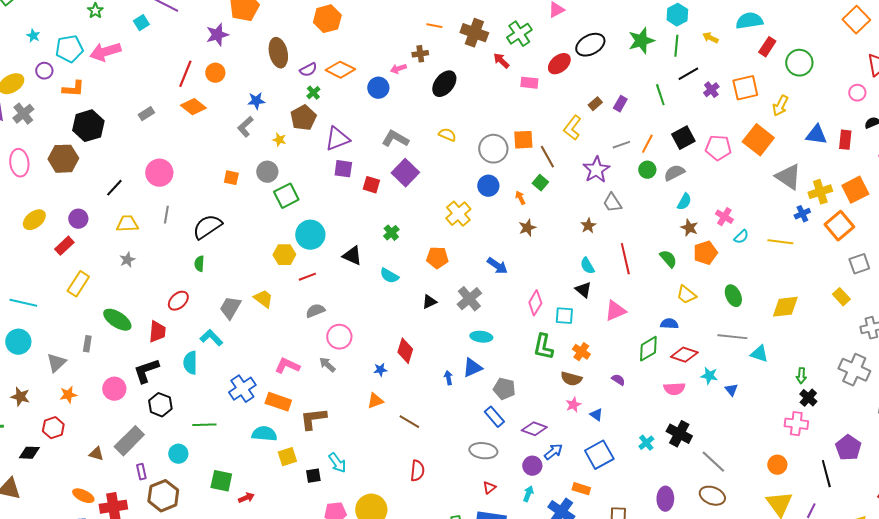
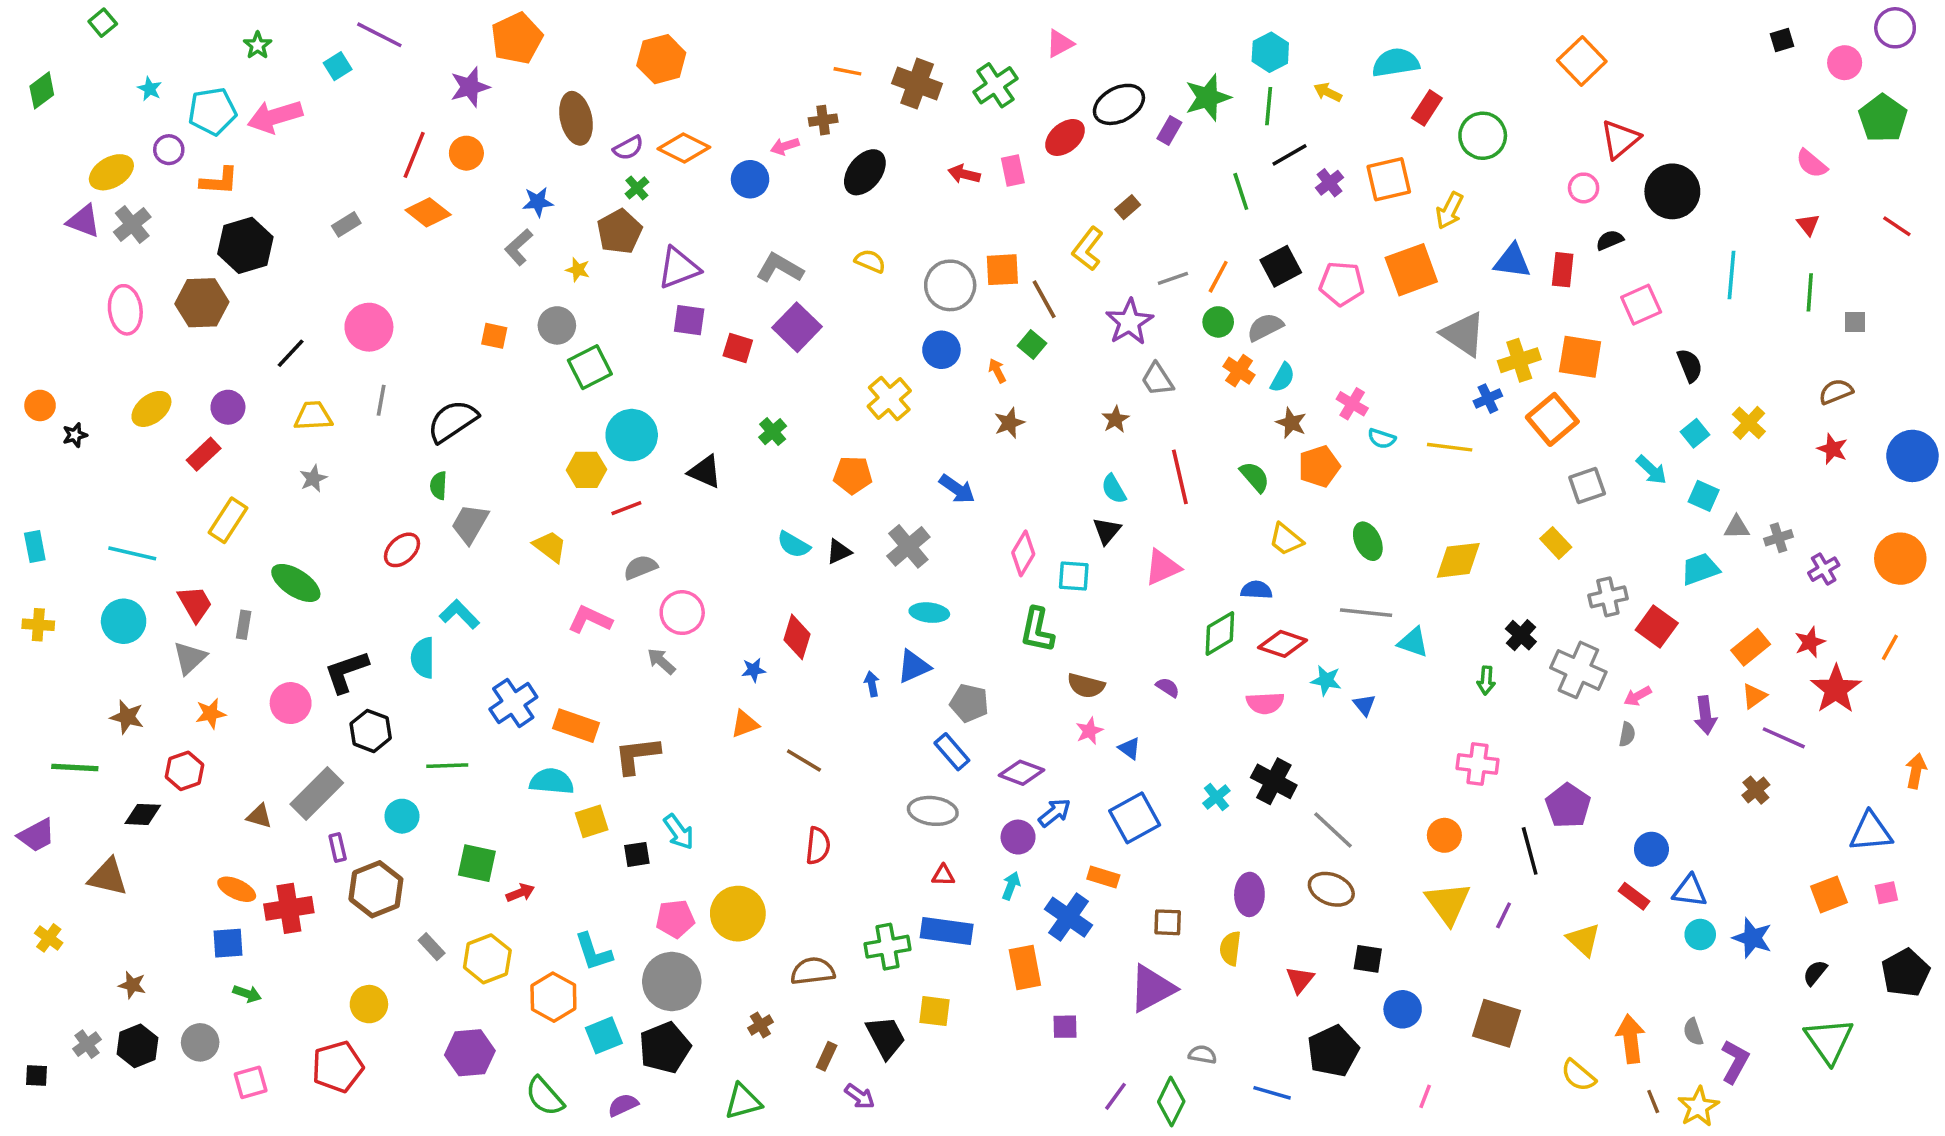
red arrow: (501, 61) -> (964, 174), moved, turned -30
pink rectangle: (529, 83) -> (1013, 171), turned 72
purple rectangle: (620, 104) -> (1169, 131), moved
orange square: (758, 140) -> (1411, 270), turned 32
orange square: (855, 190) -> (1580, 357), turned 36
cyan semicircle: (741, 237) -> (1382, 439), turned 63
cyan semicircle: (389, 276) -> (794, 545), moved
black triangle: (583, 290) -> (1107, 531), turned 30
gray trapezoid: (230, 308) -> (470, 524), moved
red trapezoid: (157, 332) -> (195, 604), moved, turned -35
orange cross: (581, 352) -> (1239, 371), moved
pink L-shape: (287, 366) -> (590, 620), moved
black cross: (808, 398) -> (1521, 635), moved
red triangle: (489, 488) -> (943, 875), turned 40

